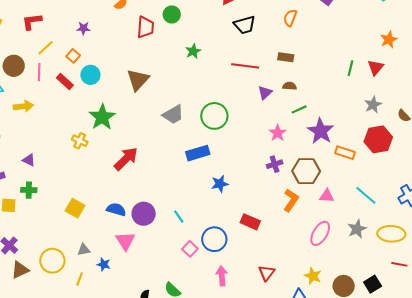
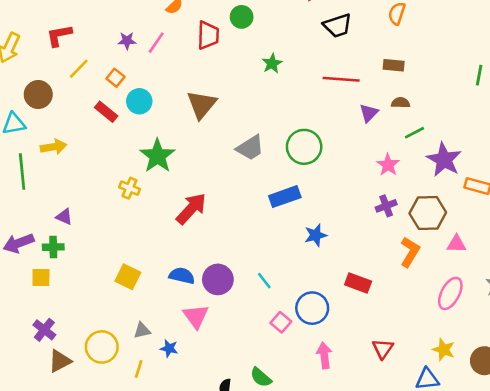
pink line: (39, 72) -> (156, 43), moved, turned 36
green cross: (29, 190) -> (53, 247), moved

